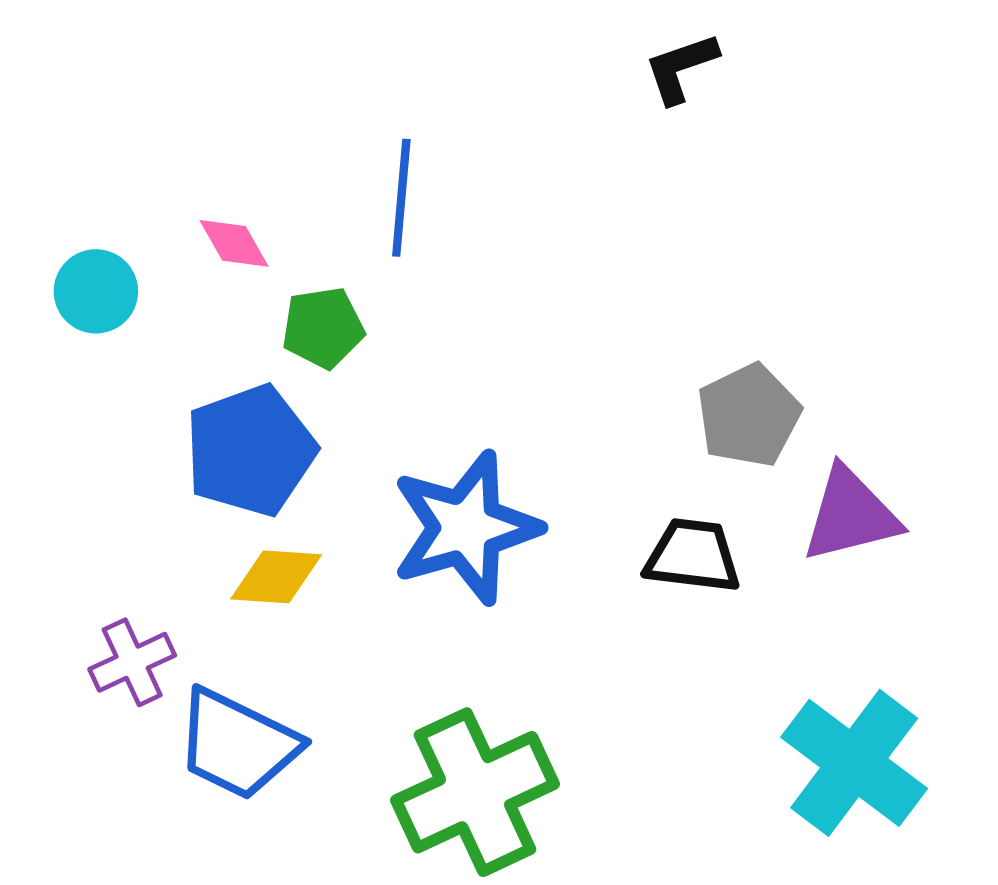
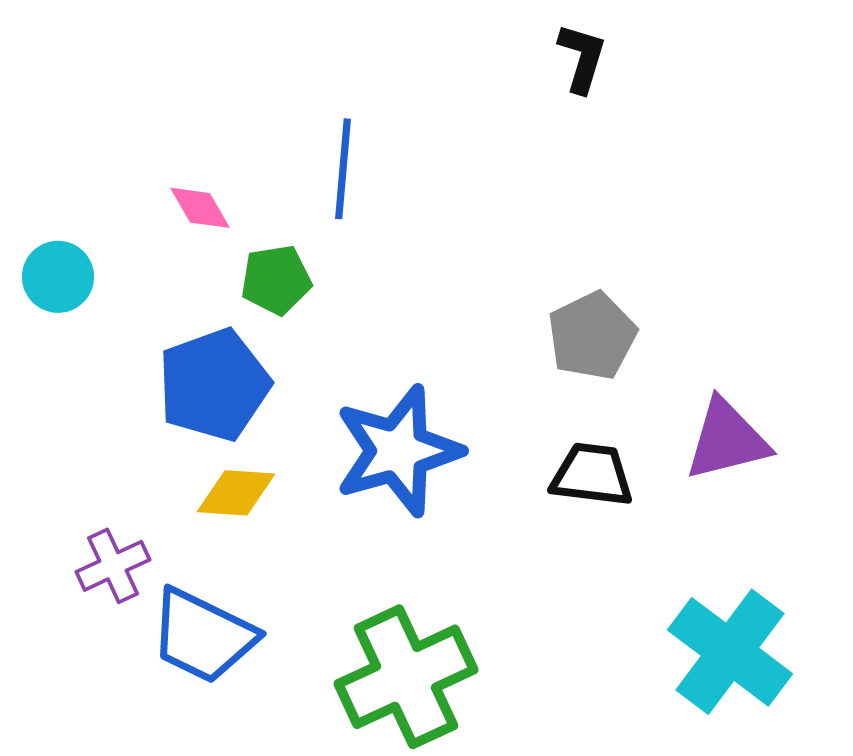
black L-shape: (681, 68) -> (582, 58), turned 126
cyan circle: (96, 291) -> (58, 277), moved
gray pentagon: (749, 415) -> (592, 336), moved

